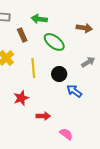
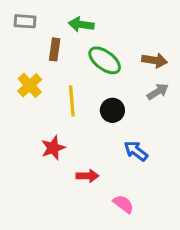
brown arrow: (84, 28) -> (155, 60), moved
brown rectangle: (22, 35) -> (55, 49), turned 32
blue arrow: (74, 91) -> (136, 151), moved

